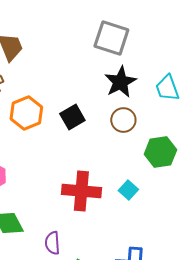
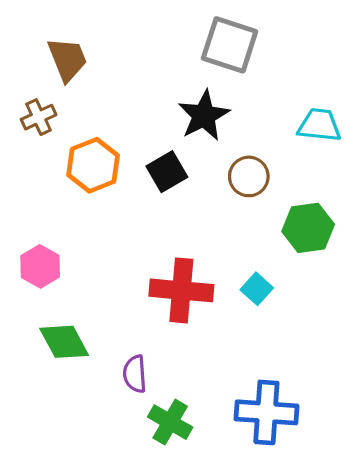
black star: (120, 82) -> (204, 115), moved
cyan trapezoid: (167, 88) -> (319, 125), turned 116

